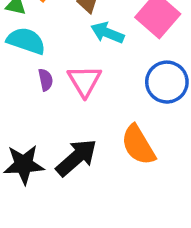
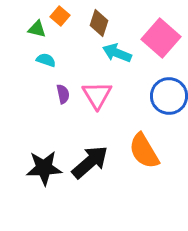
cyan semicircle: (26, 41) -> (46, 60), size x0.6

